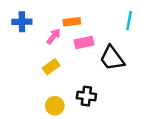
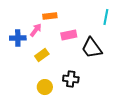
blue cross: (22, 22) -> (18, 38), moved
orange rectangle: (72, 22) -> (50, 16), moved
pink arrow: (54, 36) -> (36, 30), moved

